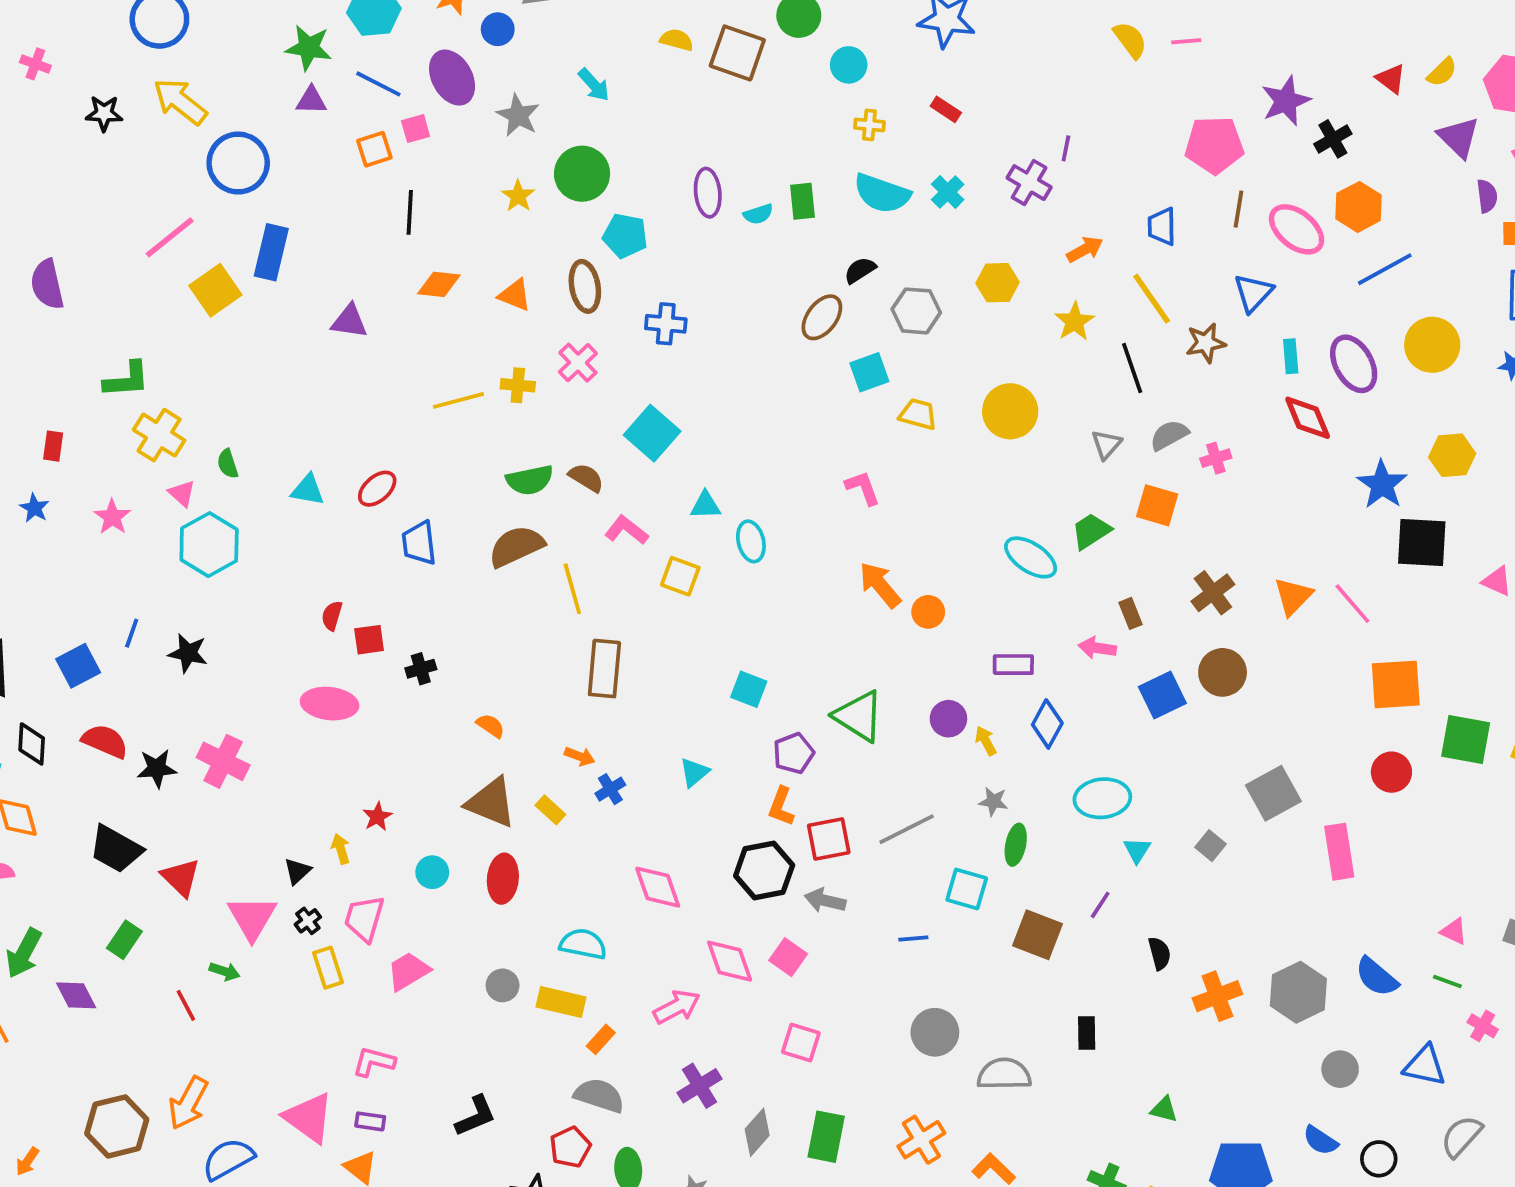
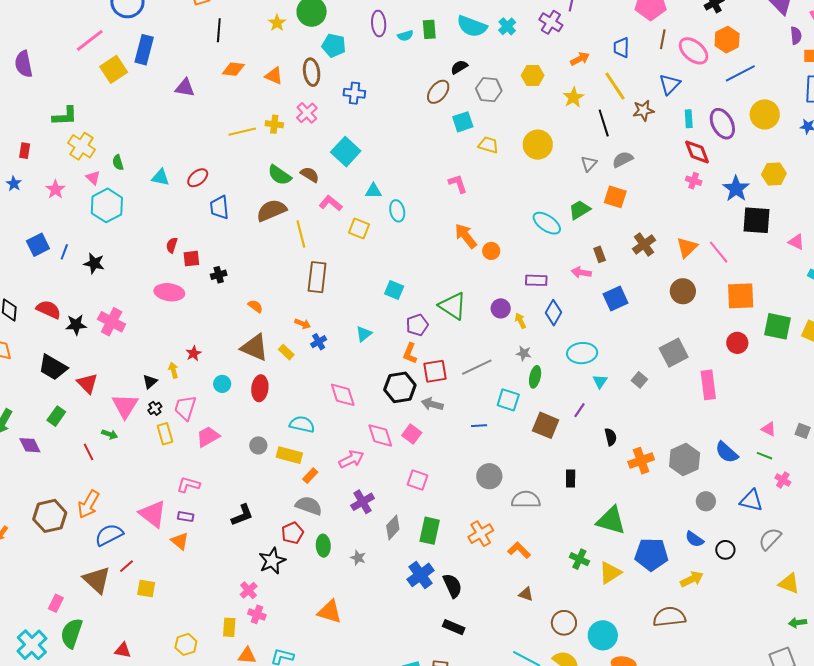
pink cross: (1216, 458) -> (694, 181), moved, turned 35
green semicircle: (530, 480) -> (280, 175), turned 45
blue square: (78, 666) -> (38, 245), moved
brown circle: (1223, 672) -> (683, 291), moved
green triangle: (1164, 1109) -> (611, 521), size x2.0

